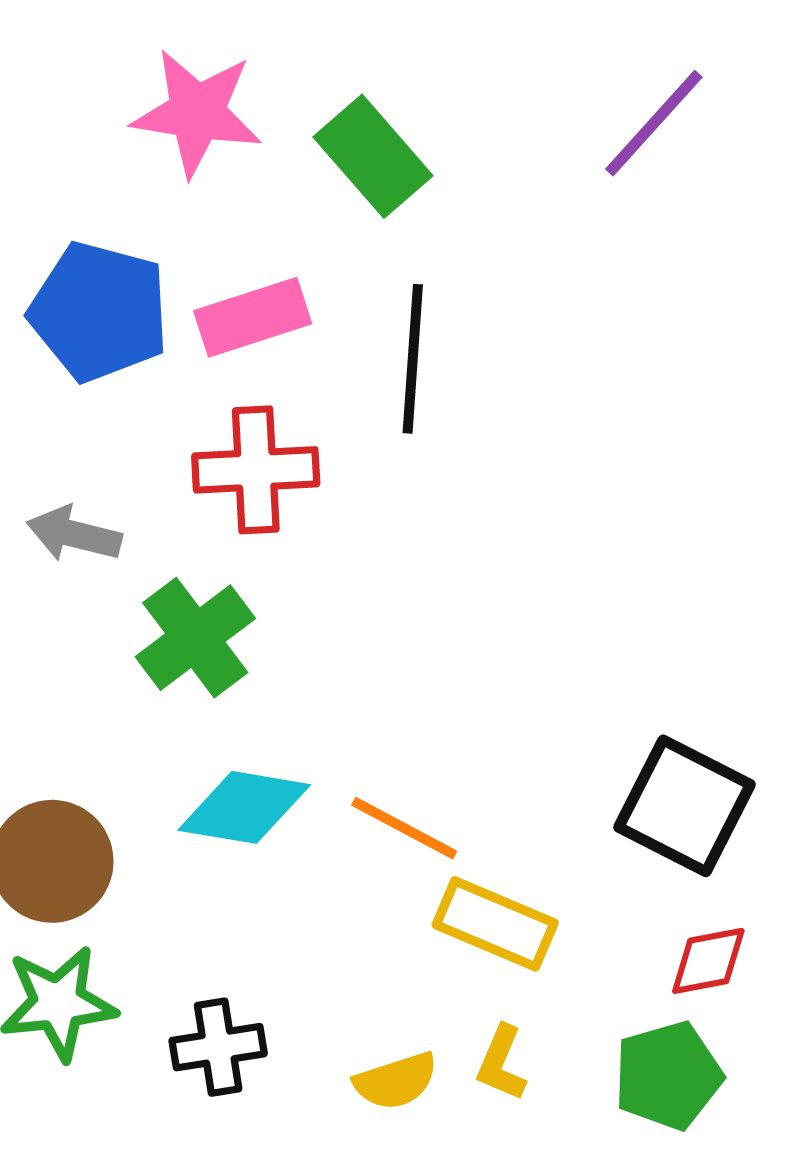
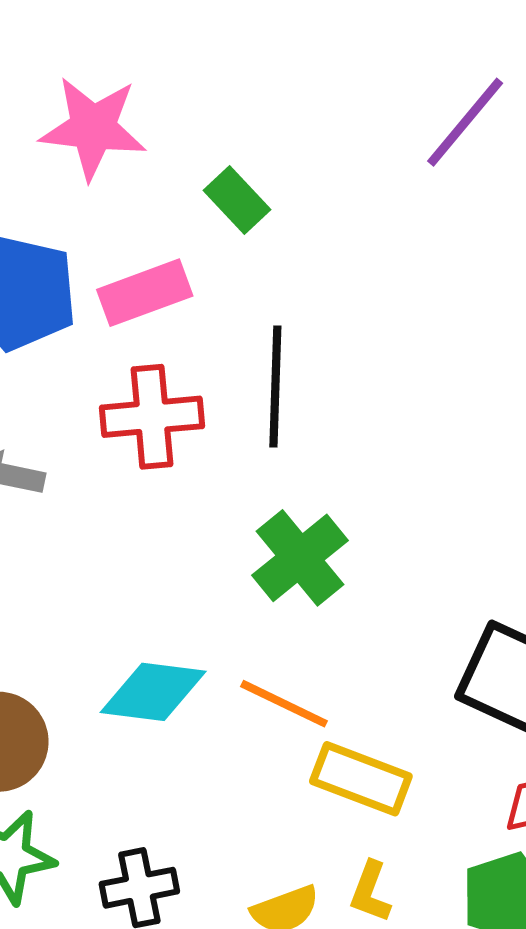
green rectangle: (373, 156) -> (237, 200), moved, size x0.7
black line: (413, 359) -> (275, 387), moved
green cross: (195, 638) -> (300, 558), moved

